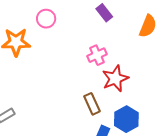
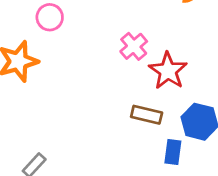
brown rectangle: (92, 104) -> (147, 115), turned -35

